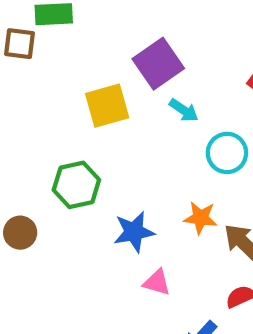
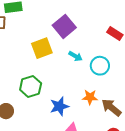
cyan arrow: (184, 110) -> (75, 56), moved

